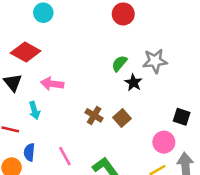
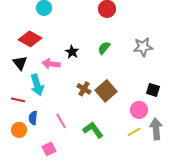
gray star: (155, 61) -> (143, 47), moved
black star: (133, 82) -> (72, 52), moved
cyan arrow: (34, 110) -> (37, 85), size x1.5
brown square: (122, 118) -> (106, 91), size x1.5

